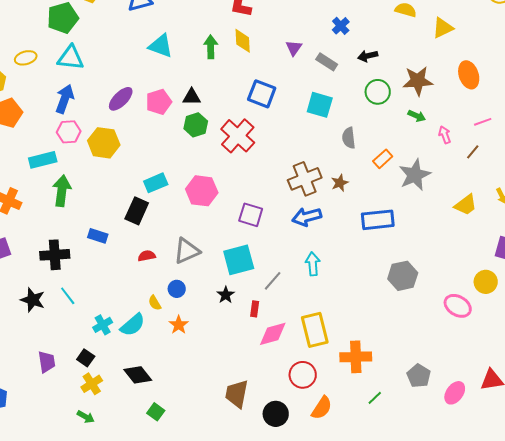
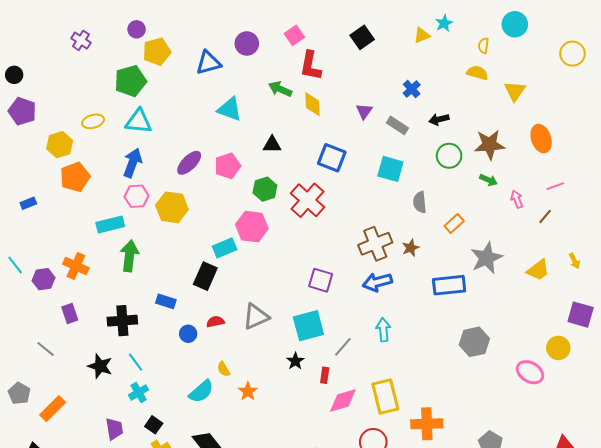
yellow triangle: (443, 28) -> (515, 91), turned -30
green arrow: (211, 47) -> (280, 89), moved, turned -65
black triangle: (192, 97) -> (272, 145), moved
gray star: (415, 175) -> (486, 258), moved
pink hexagon: (202, 191) -> (252, 227), moved
blue circle: (177, 289) -> (188, 334), moved
cyan cross: (103, 325) -> (139, 392), moved

